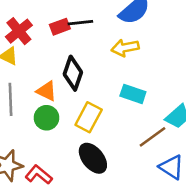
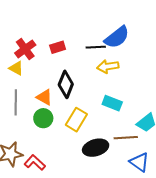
black line: (80, 23) -> (96, 47), moved
brown line: (153, 137) -> (126, 138), turned 30
black ellipse: (93, 158) -> (96, 148), moved, turned -70

